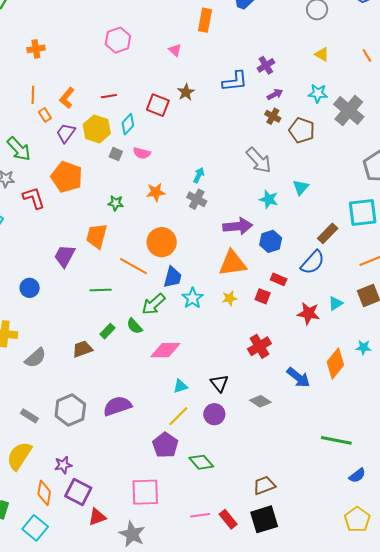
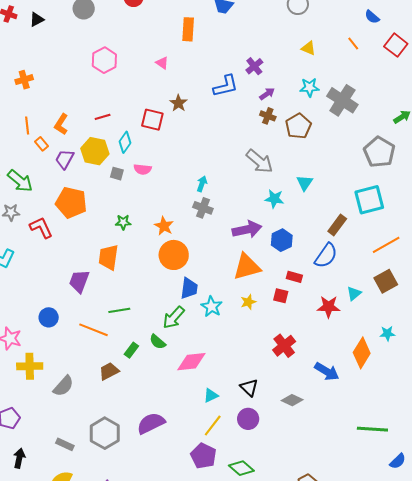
brown pentagon: (302, 130) -> (298, 126), turned 30
orange star: (156, 192) -> (164, 226), moved, turned -30
orange line: (134, 266) -> (94, 330), moved

